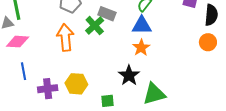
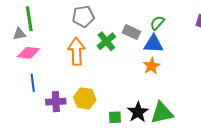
gray rectangle: (107, 14) -> (131, 32), moved
black star: (129, 75) -> (138, 112), moved

